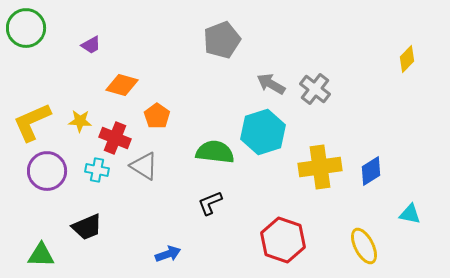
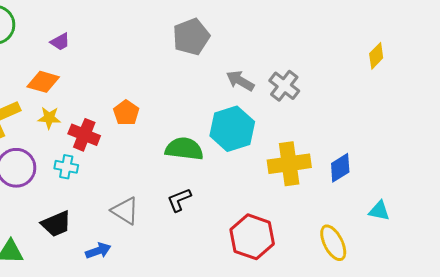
orange diamond: (122, 85) -> (43, 82), moved
gray triangle: (144, 166) -> (125, 211), moved
blue arrow: (168, 254) -> (98, 251), moved

